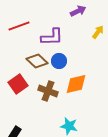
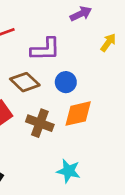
blue circle: (59, 61) -> (66, 82), moved

